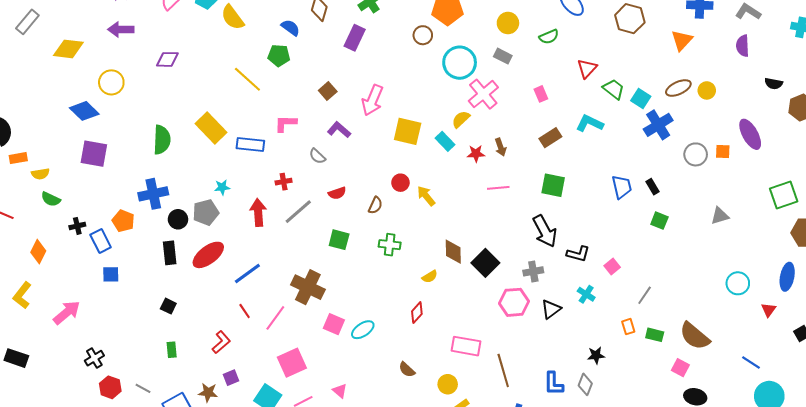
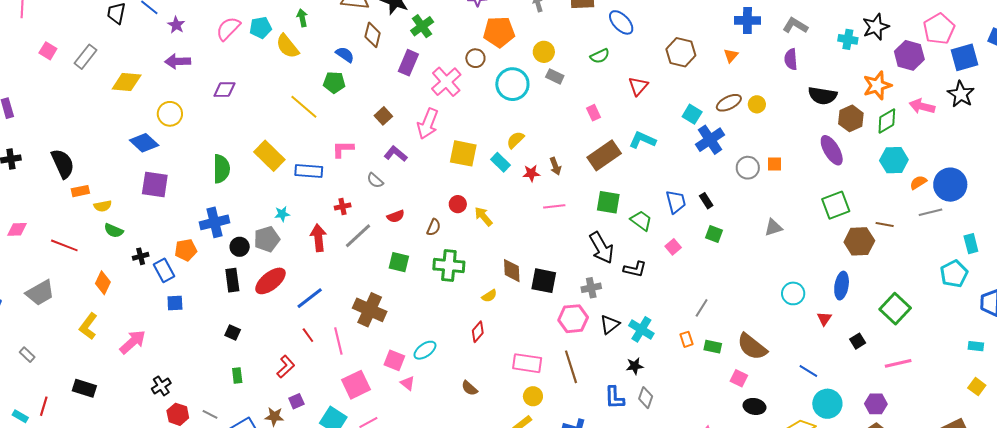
brown hexagon: (630, 19) -> (681, 52), moved
yellow circle: (508, 23) -> (544, 52), moved
orange triangle: (682, 40) -> (731, 56), size x0.7
black semicircle: (774, 84) -> (823, 96), size x1.6
green trapezoid: (614, 89) -> (641, 221), moved
pink cross: (483, 94) -> (446, 82), moved
purple ellipse: (750, 134) -> (832, 150), moved
brown rectangle: (550, 138) -> (604, 155), size x1.5
orange pentagon: (123, 221) -> (186, 250), turned -30
green cross: (390, 245) -> (449, 266), size x1.4
black square: (485, 263) -> (544, 281), turned -32
pink square: (612, 266) -> (673, 247), moved
cyan cross: (586, 294) -> (641, 329), moved, size x1.4
pink line: (275, 318) -> (338, 341), turned -48
pink square: (334, 324) -> (394, 360), moved
black star: (596, 355) -> (635, 366), moved
brown line: (503, 370) -> (571, 367), moved
yellow circle: (448, 384) -> (533, 396), moved
pink triangle: (340, 391) -> (408, 383), moved

